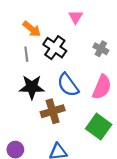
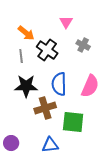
gray cross: (101, 49) -> (83, 45), moved
blue semicircle: (68, 85) -> (59, 84), turned 35
green square: (99, 127) -> (73, 122), moved, turned -30

